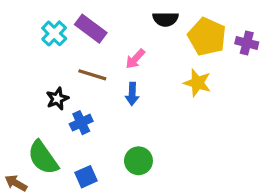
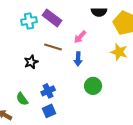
cyan cross: (54, 33) -> (29, 21), turned 35
blue cross: (81, 123) -> (48, 91), moved
green semicircle: (43, 158) -> (22, 99), size x0.6
green circle: (138, 161) -> (93, 86), moved

